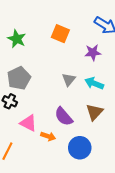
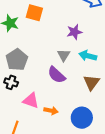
orange square: (60, 34) -> (34, 13), moved
purple star: (93, 53) -> (74, 32), moved
purple semicircle: (64, 117) -> (56, 75), moved

